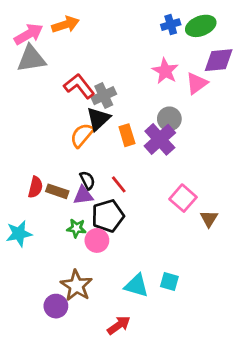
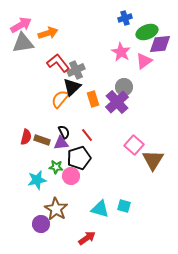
orange arrow: (65, 25) -> (48, 33), moved
green ellipse: (201, 26) -> (147, 32), moved
brown triangle: (209, 219) -> (153, 160), size x1.6
cyan star: (19, 234) -> (37, 180), moved

